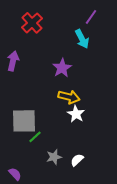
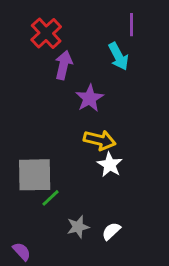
purple line: (91, 17) -> (131, 25), turned -35
purple arrow: (13, 61) -> (64, 65), moved

